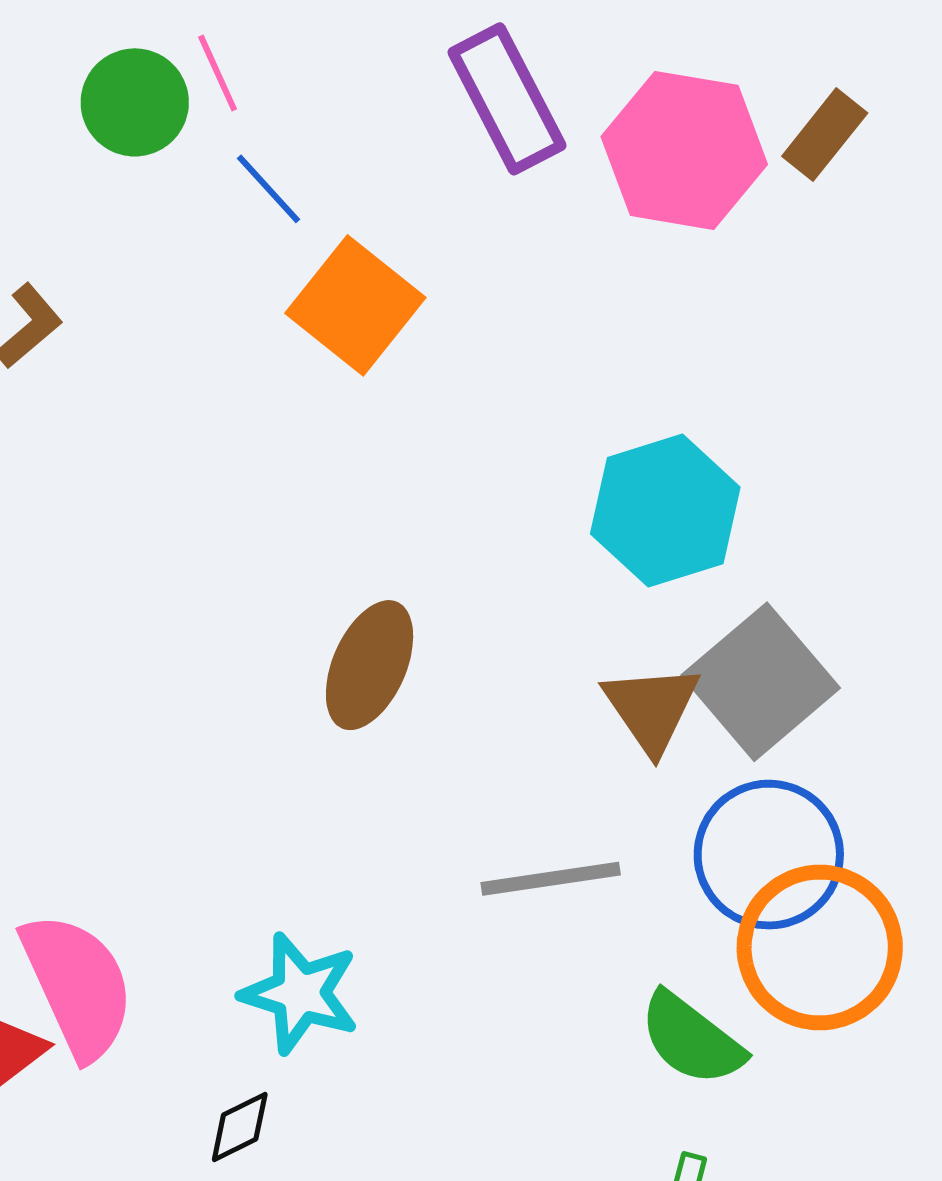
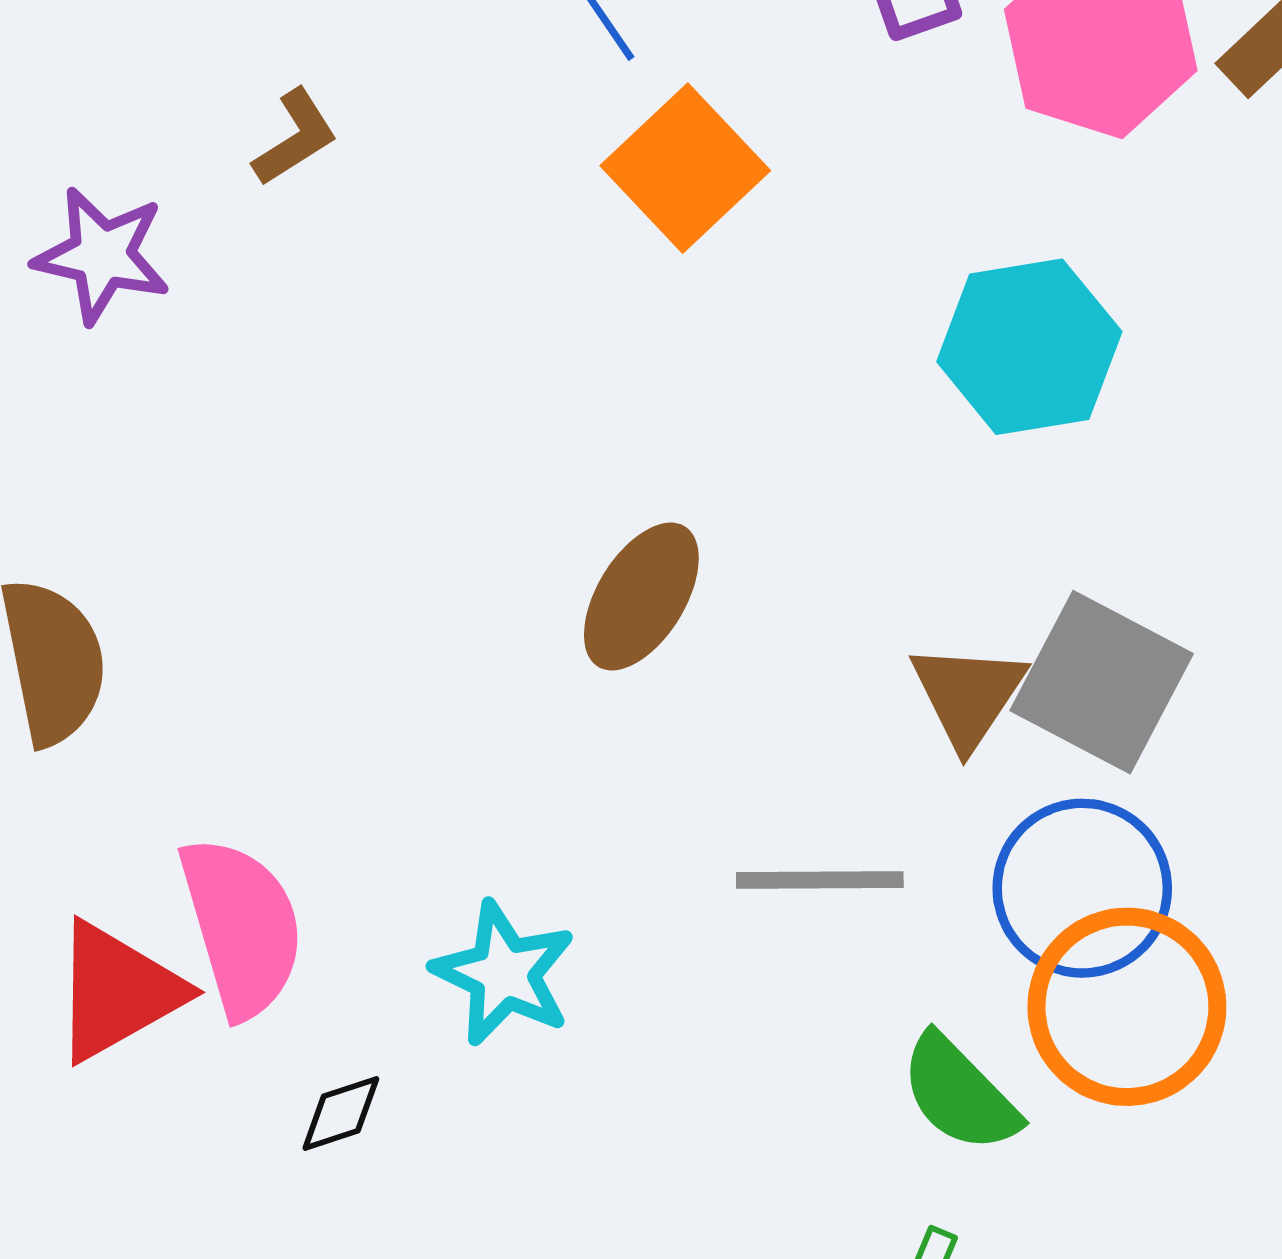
cyan hexagon: (665, 511) -> (1029, 347), moved
gray square: (761, 682) -> (1102, 682), turned -30
black diamond: (240, 1127) -> (341, 1113), moved

